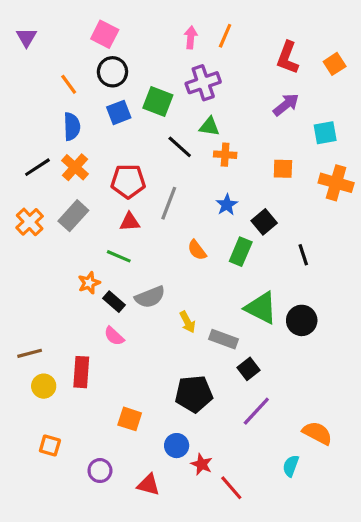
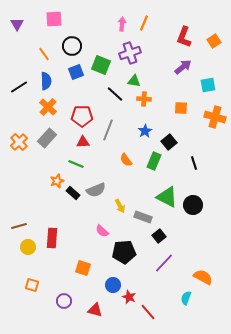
pink square: (105, 34) -> (54, 19), moved, turned -30
black line: (37, 167) -> (19, 87), moved
pink semicircle: (114, 336) -> (102, 231), moved

